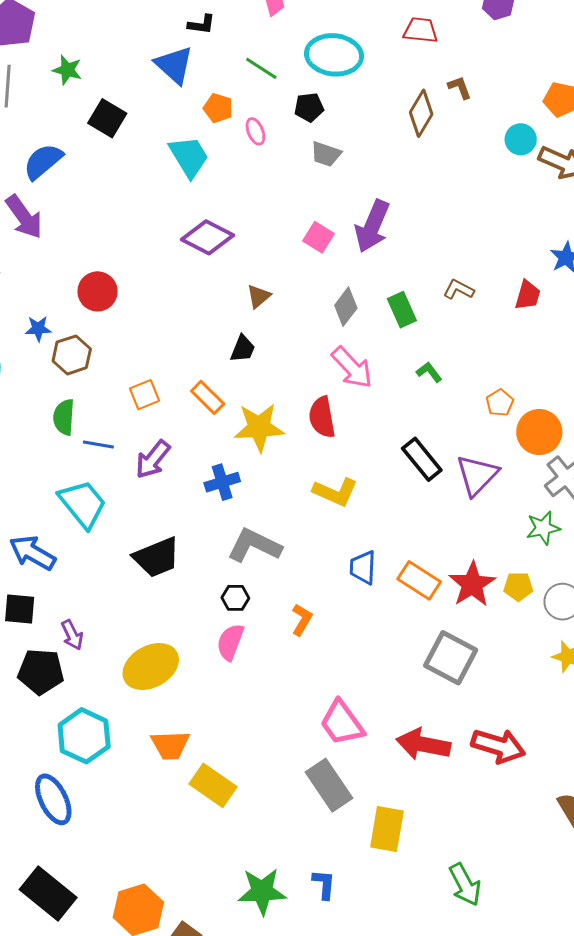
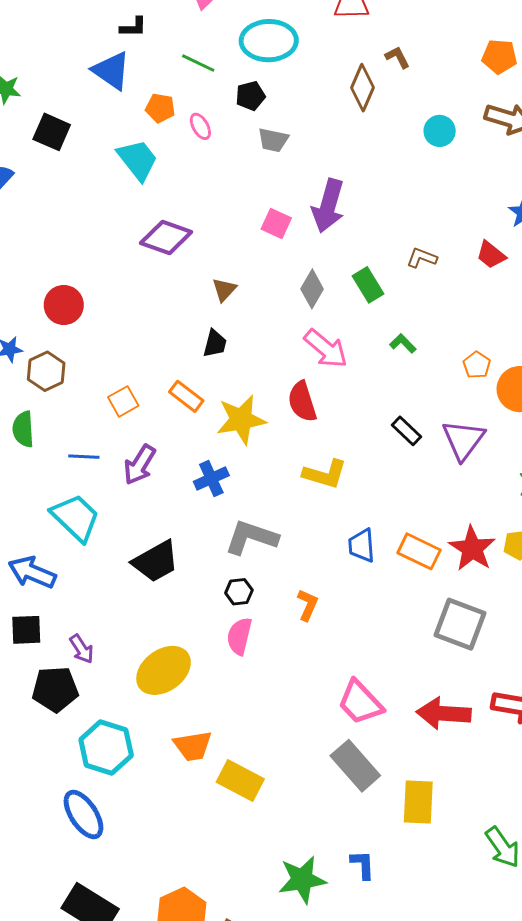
cyan circle: (521, 139) -> (440, 131), moved
red trapezoid: (528, 295) -> (491, 255), turned 120
green semicircle: (64, 417) -> (23, 429), moved
black rectangle: (422, 459) -> (407, 431), size x0.7

